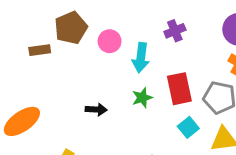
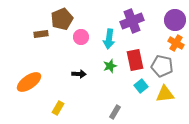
purple cross: (175, 31) -> (132, 21), size x1.6
pink circle: (110, 41) -> (81, 37), moved

